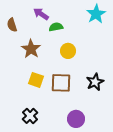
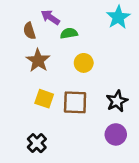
brown semicircle: (12, 25) -> (29, 31), moved
purple circle: (76, 119) -> (116, 134), moved

